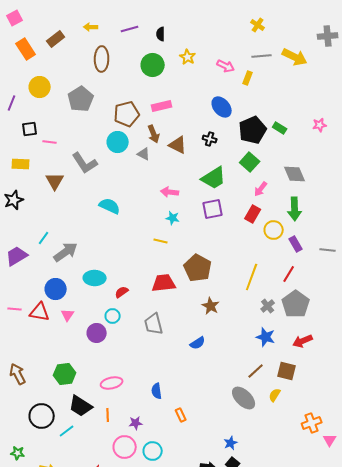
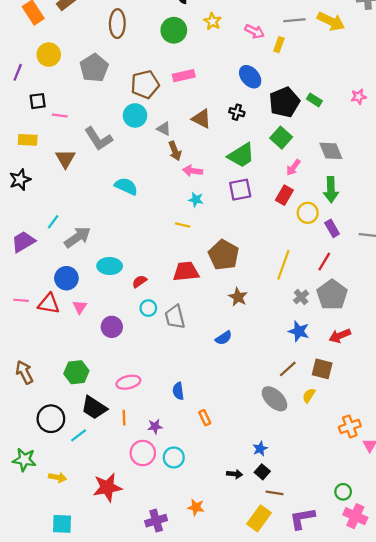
brown arrow: (154, 134) -> (175, 151), moved
cyan circle: (113, 316) -> (148, 308), moved
green star: (18, 453) -> (24, 460), size x1.5

